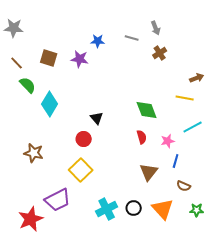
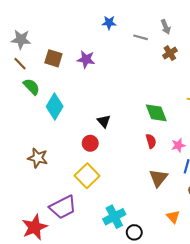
gray star: (14, 28) -> (21, 39), moved
blue star: (98, 41) -> (109, 23), moved
black circle: (134, 208) -> (134, 232), moved
orange triangle: (163, 209) -> (173, 217), size x0.6

